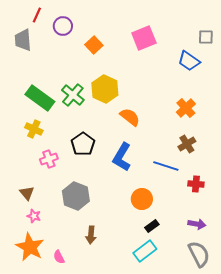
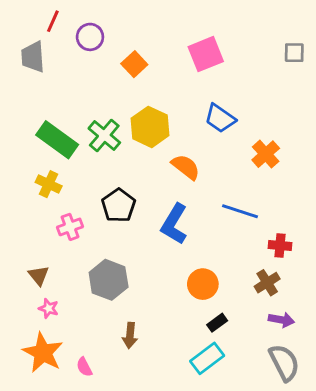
blue trapezoid: (189, 61) -> (220, 118), moved
brown cross: (187, 144) -> (267, 283), moved
blue line: (166, 166) -> (240, 211), moved
red cross: (196, 184) -> (280, 245), moved

